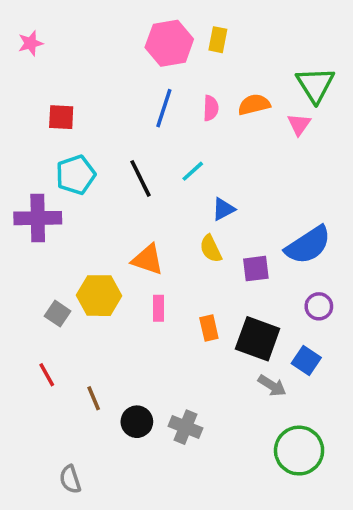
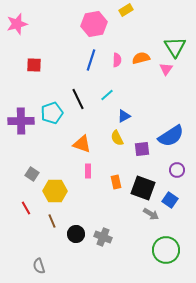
yellow rectangle: (218, 40) -> (126, 10), moved, turned 48
pink star: (31, 43) -> (17, 24), size x1.5
cyan pentagon: (76, 175) -> (52, 113), moved
yellow hexagon: (99, 296) -> (55, 191), moved

